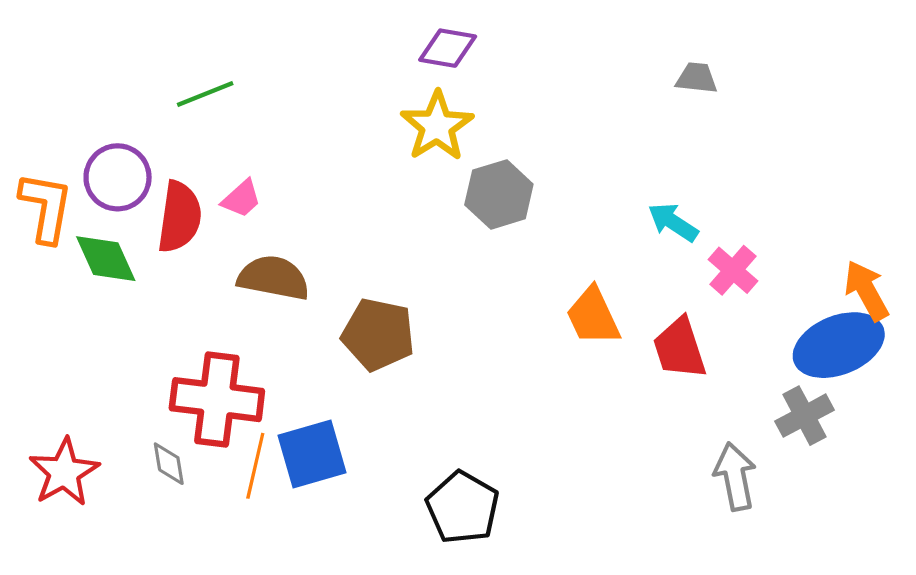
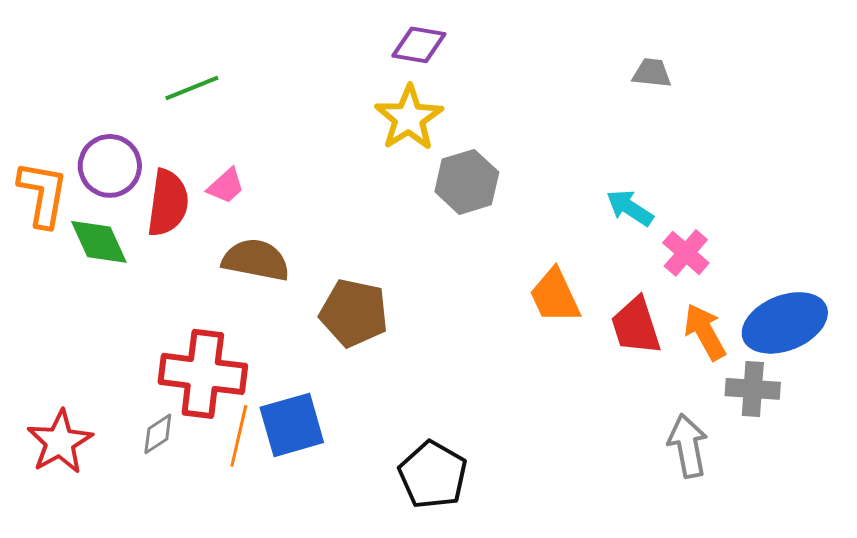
orange arrow: (866, 291) -> (705, 332), moved
gray cross: (805, 416) -> (753, 389), turned 32
gray diamond: (169, 464) -> (158, 434), turned 66

